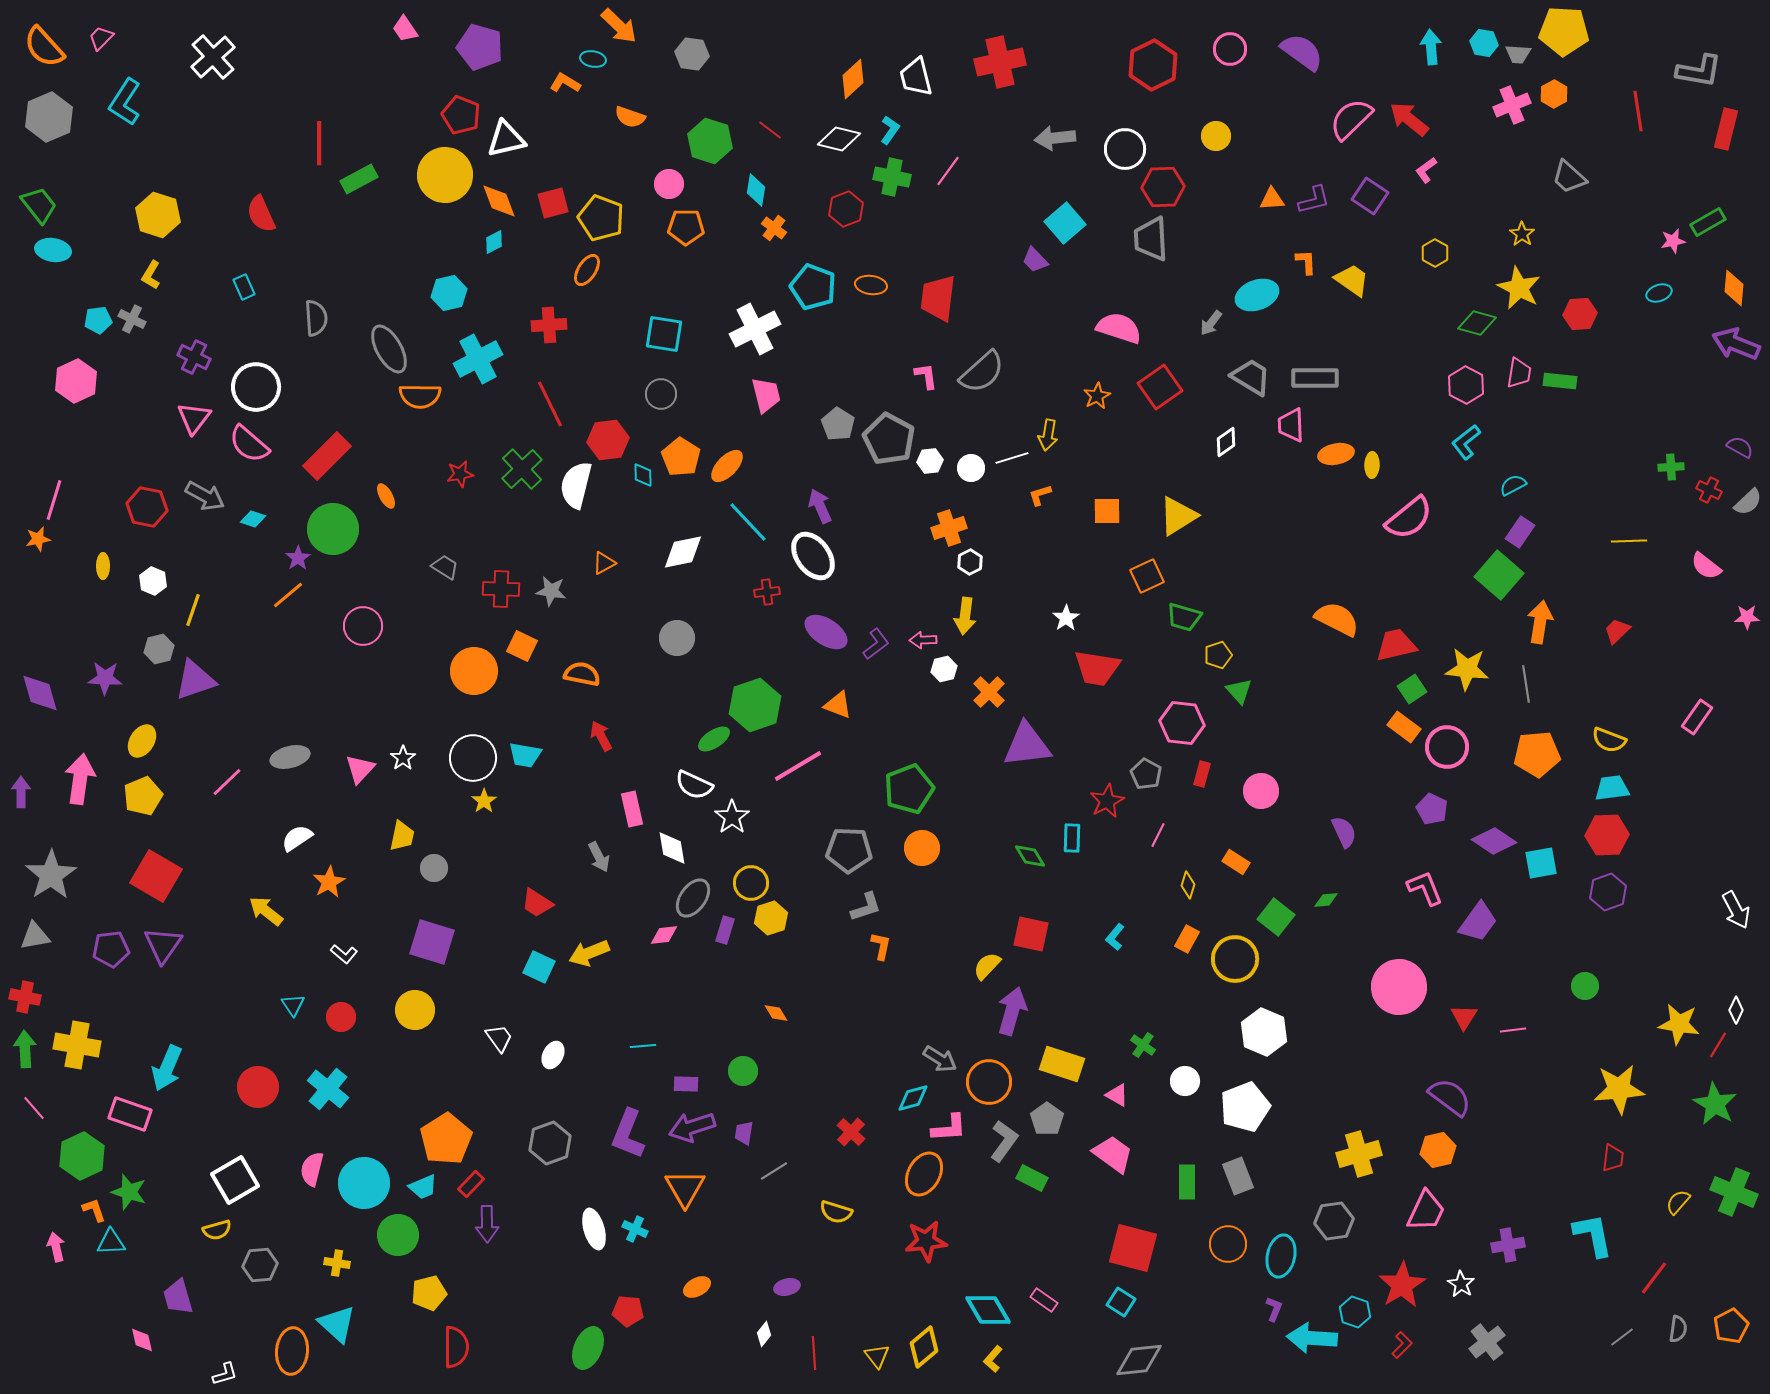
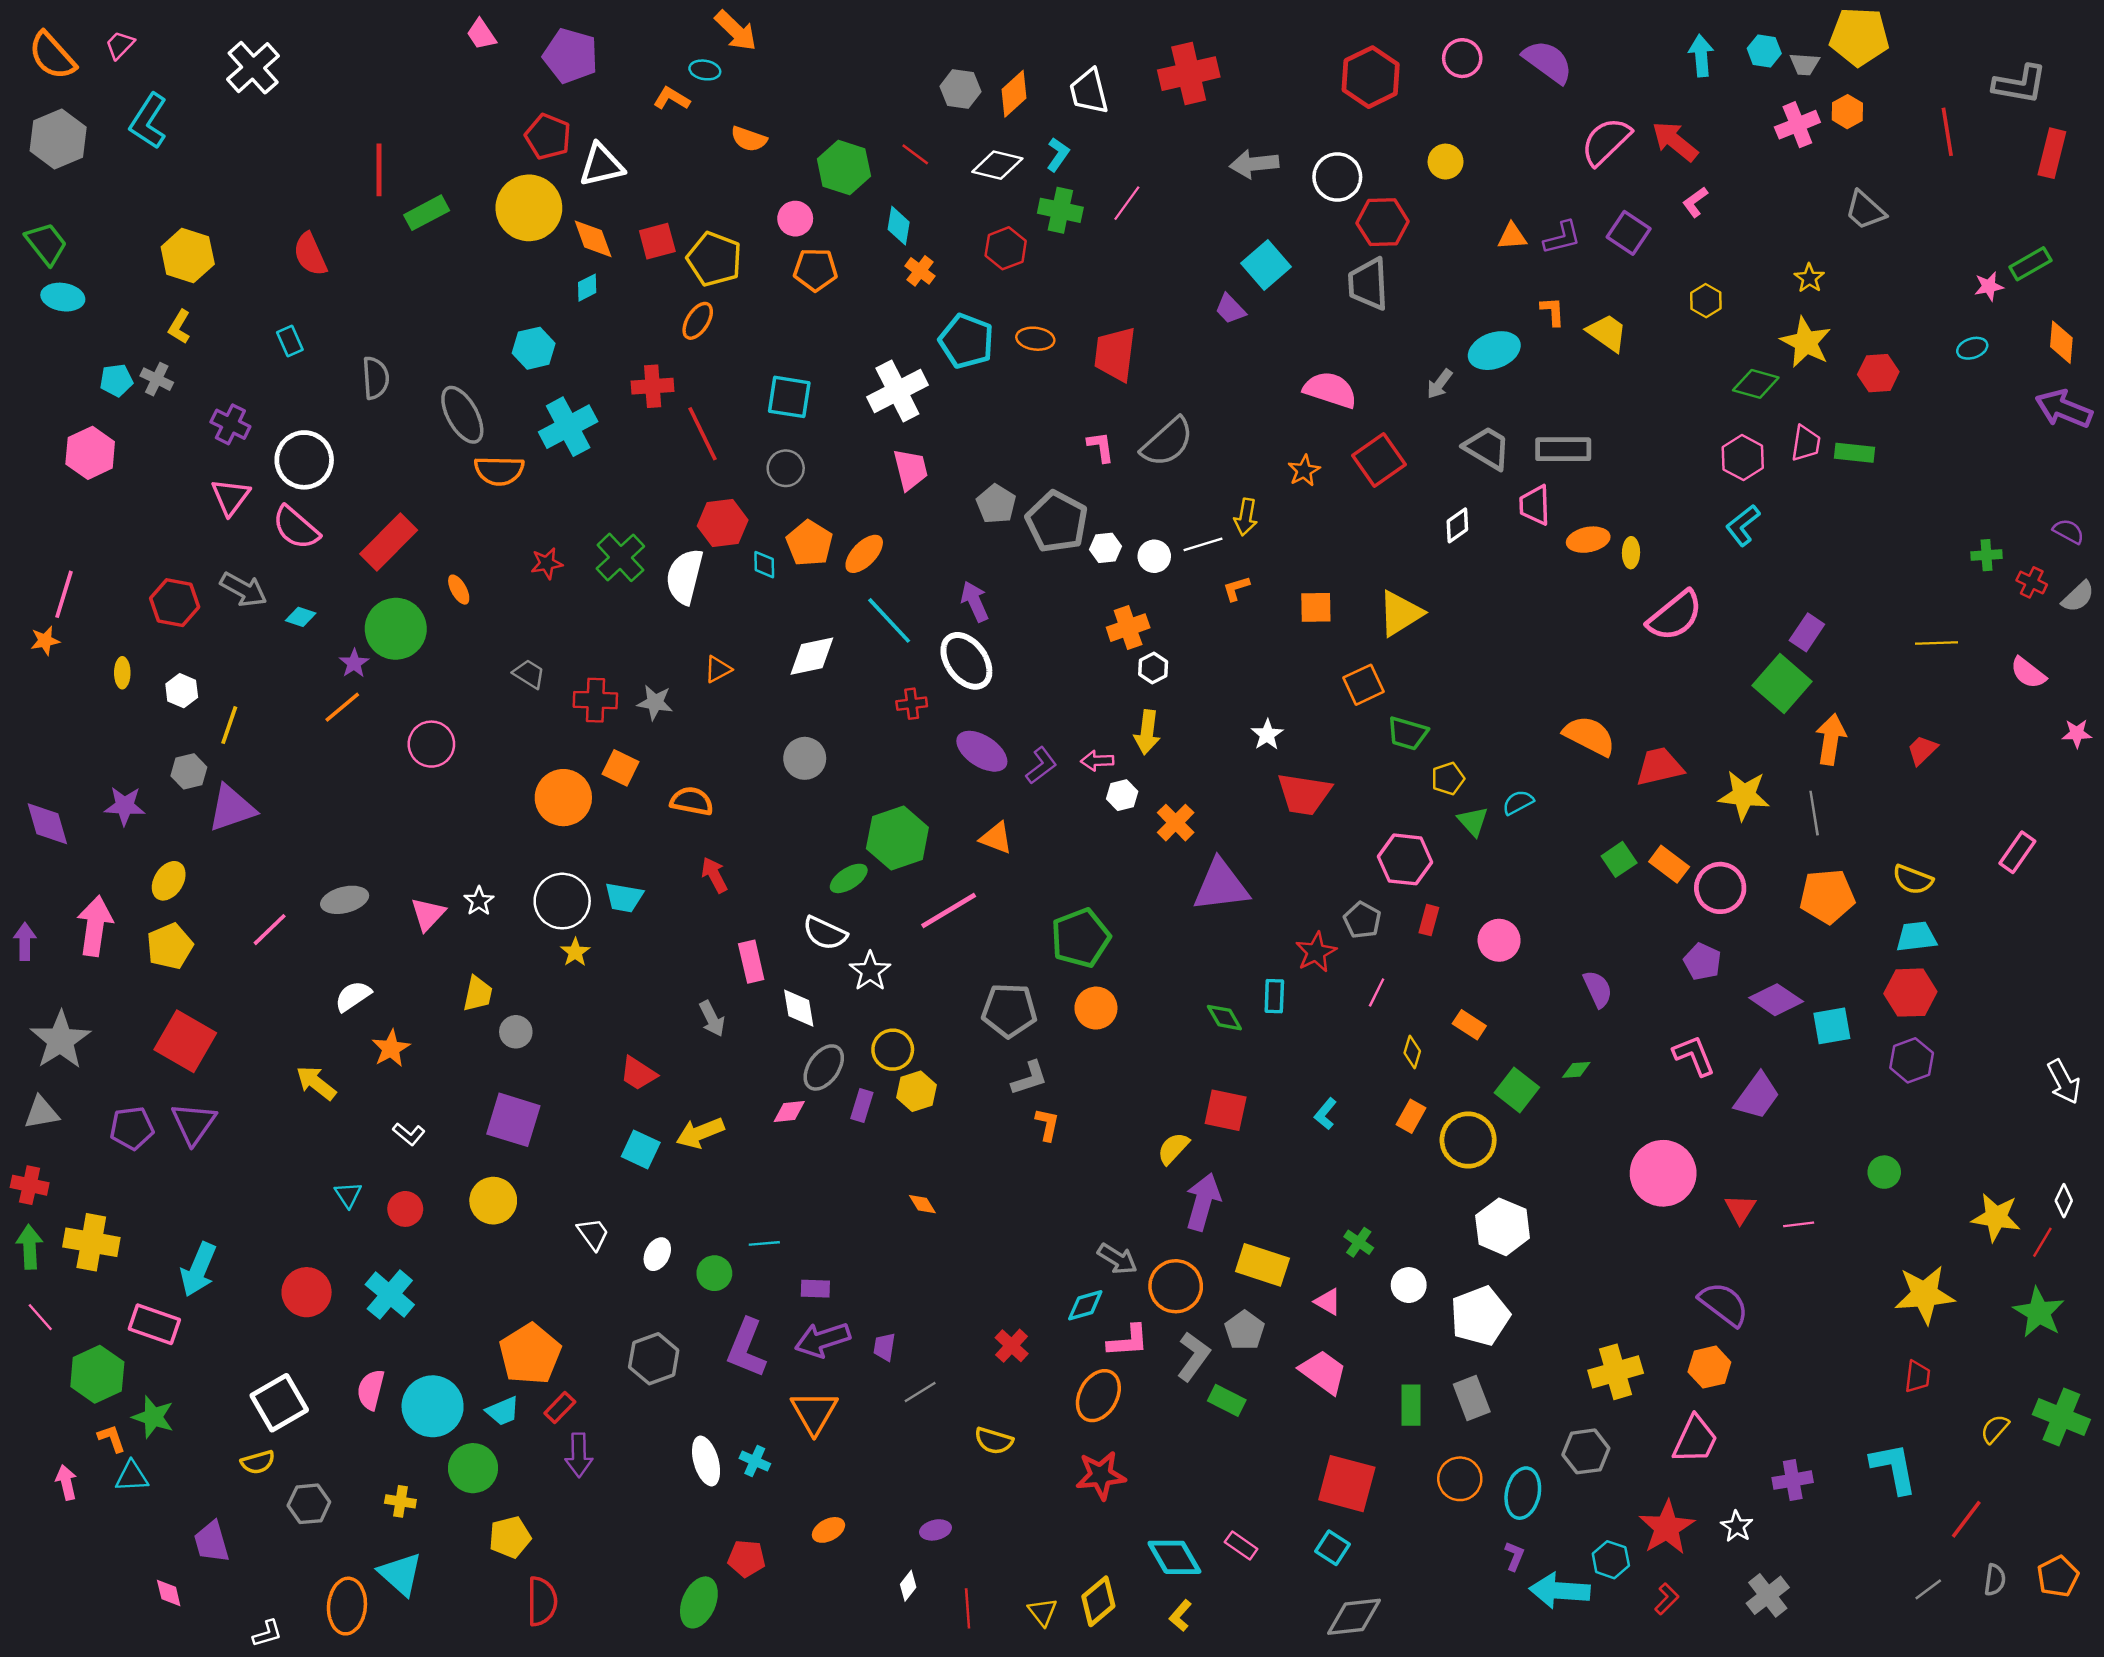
gray hexagon: (692, 54) -> (960, 89), moved
red line: (550, 404) -> (702, 434), moved
cyan semicircle: (1513, 485) -> (1518, 802), moved
green square: (1412, 689) -> (1619, 859), moved
green circle: (743, 1071) -> (714, 1273), moved

